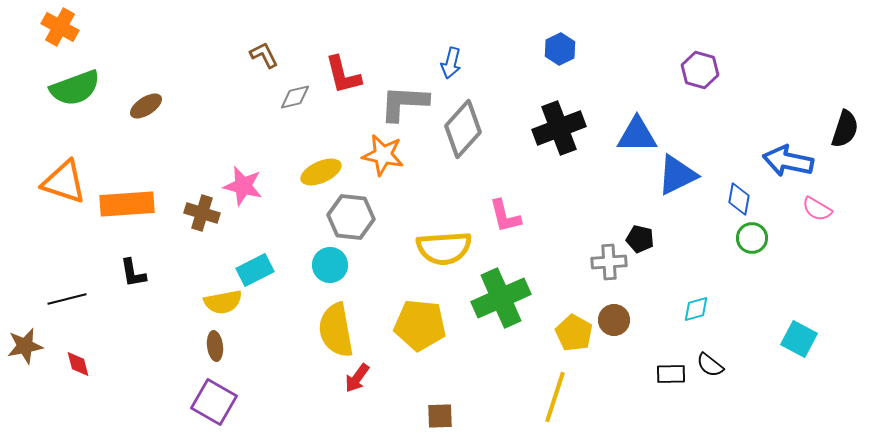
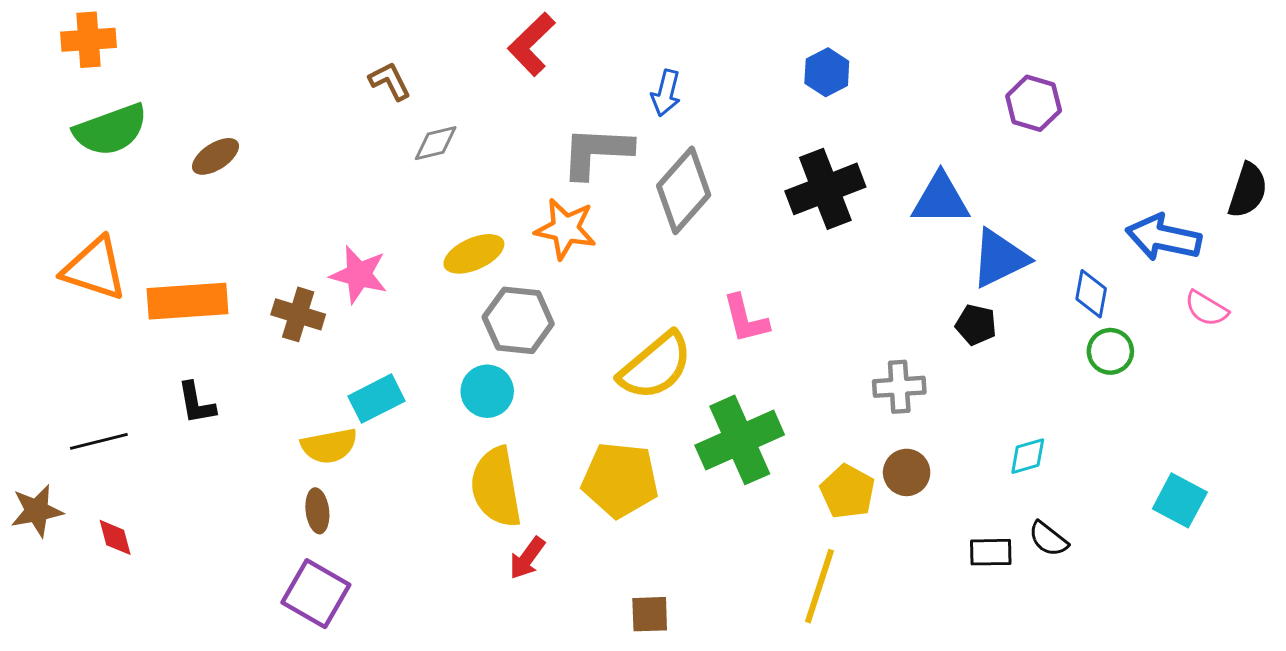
orange cross: (60, 27) -> (88, 40), turned -33
red L-shape: (343, 75) -> (532, 44), moved, turned 60
black pentagon: (640, 239) -> (976, 325), moved
yellow semicircle: (444, 248) -> (656, 366), turned -36

